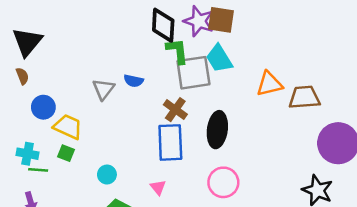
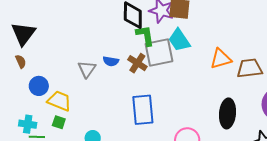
brown cross: (175, 110) -> (137, 63), moved
black ellipse: (217, 130) -> (228, 113), moved

